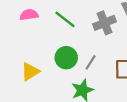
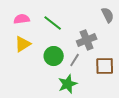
gray cross: (104, 23) -> (87, 40), moved
yellow triangle: (30, 72) -> (23, 44), moved

